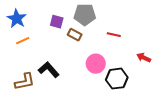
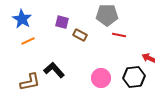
gray pentagon: (85, 15) -> (107, 15), moved
pink circle: (96, 64) -> (101, 78), moved
black hexagon: (117, 79) -> (134, 77), moved

